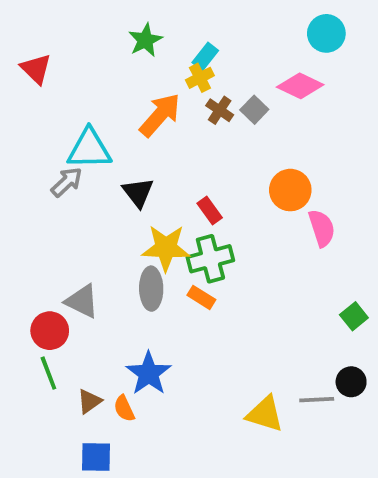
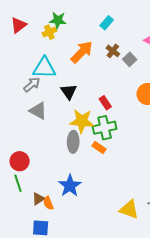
green star: (145, 40) -> (58, 20), moved, turned 30
red triangle: (36, 69) -> (19, 25), turned 36
yellow cross: (200, 78) -> (49, 32), moved
gray square: (254, 110) -> (130, 59), moved
gray triangle: (82, 301) -> (38, 111), moved
orange semicircle: (124, 408) -> (48, 203), moved

